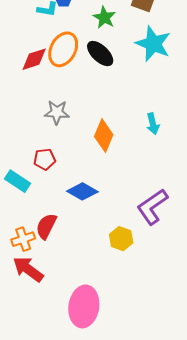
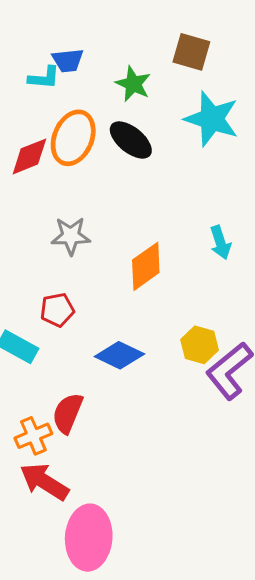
orange diamond: (104, 136) -> (146, 266), turned 36
yellow hexagon: (121, 239) -> (200, 345), moved
pink ellipse: (84, 306) -> (89, 538), moved

